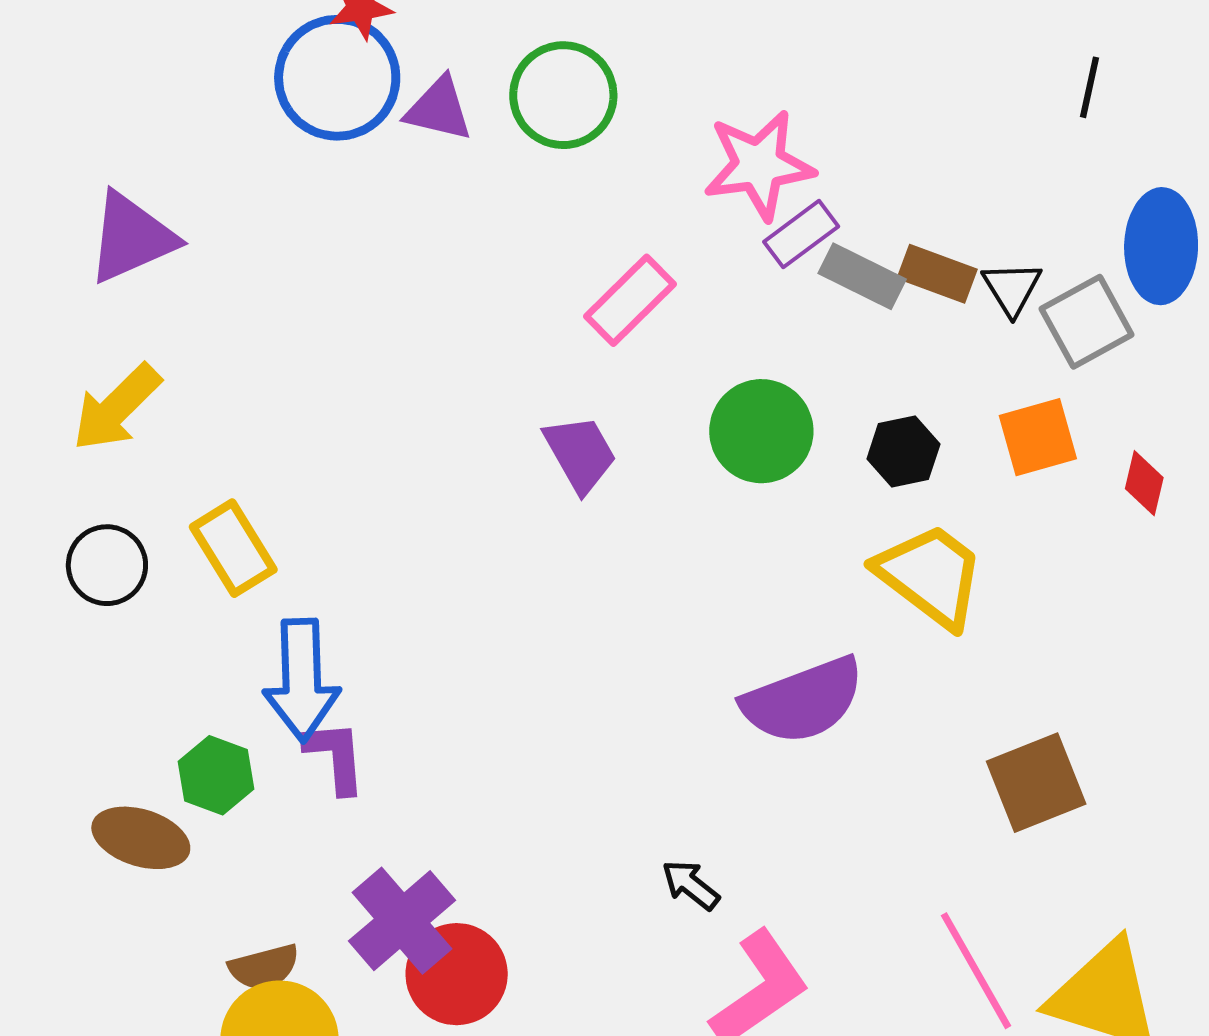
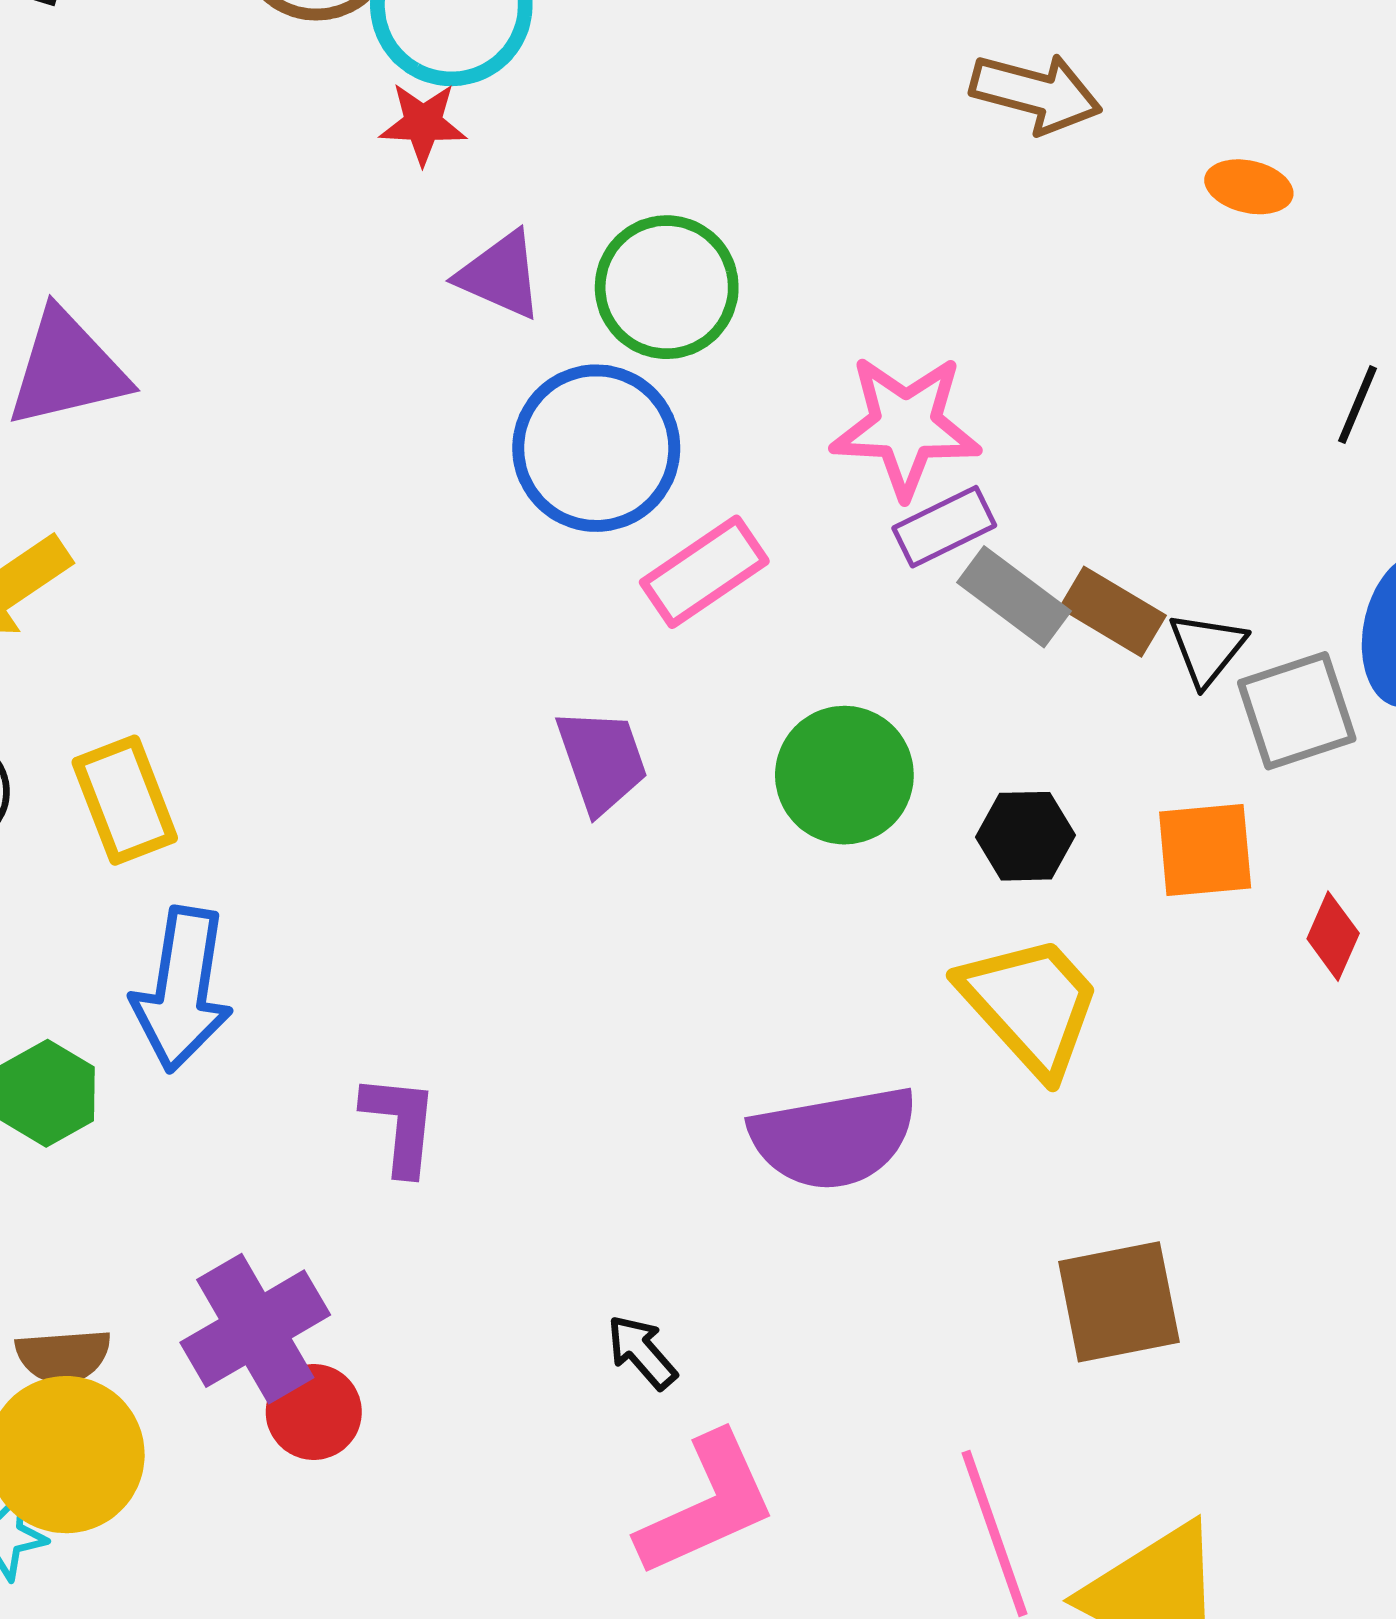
blue circle: (337, 78) -> (596, 448), moved
purple L-shape: (335, 757) -> (400, 1124), moved
red circle: (457, 974) -> (314, 1412), size x0.7

